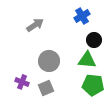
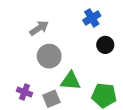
green triangle: (87, 60) -> (70, 81), moved
gray circle: (49, 61) -> (49, 56), moved

